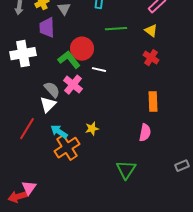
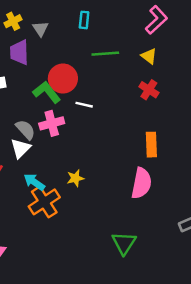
pink cross: (73, 85) -> (52, 123), turned 36
pink semicircle: (145, 133) -> (141, 183), size x1.4
green triangle: (126, 170) -> (124, 243), moved

